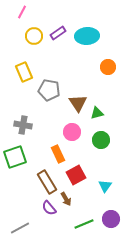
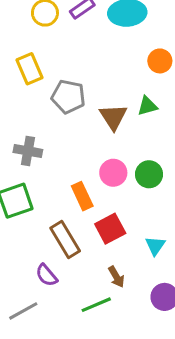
green triangle: (97, 113) -> (147, 106), moved
pink circle: (72, 132) -> (113, 173), moved
brown arrow: (66, 199) -> (116, 277), moved
purple semicircle: (49, 208) -> (47, 275), moved
green line: (84, 224) -> (96, 305), moved

